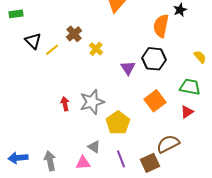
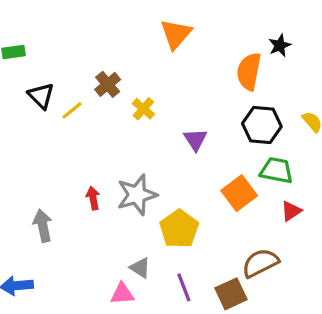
black hexagon: (154, 59) -> (262, 125), moved
green trapezoid: (190, 87) -> (276, 170), moved
gray arrow: (50, 161) -> (43, 226), moved

